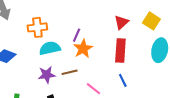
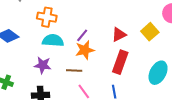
yellow square: (151, 21) -> (150, 32), moved
red triangle: (121, 22) -> (119, 35), moved
brown line: (70, 72) -> (74, 71), moved

